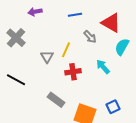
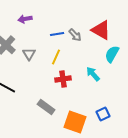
blue line: (75, 15) -> (57, 34), moved
gray arrow: (90, 37) -> (75, 35), moved
gray triangle: (47, 57) -> (29, 54), moved

